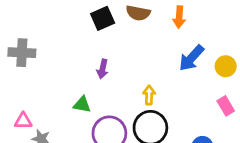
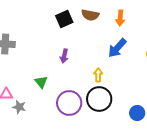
blue arrow: (191, 58) -> (117, 48), moved
green triangle: (82, 105) -> (41, 82), moved, turned 40

